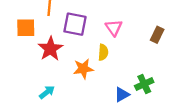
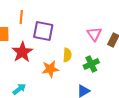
pink triangle: (114, 28) -> (94, 34), moved
green cross: (144, 84) -> (91, 64), moved

